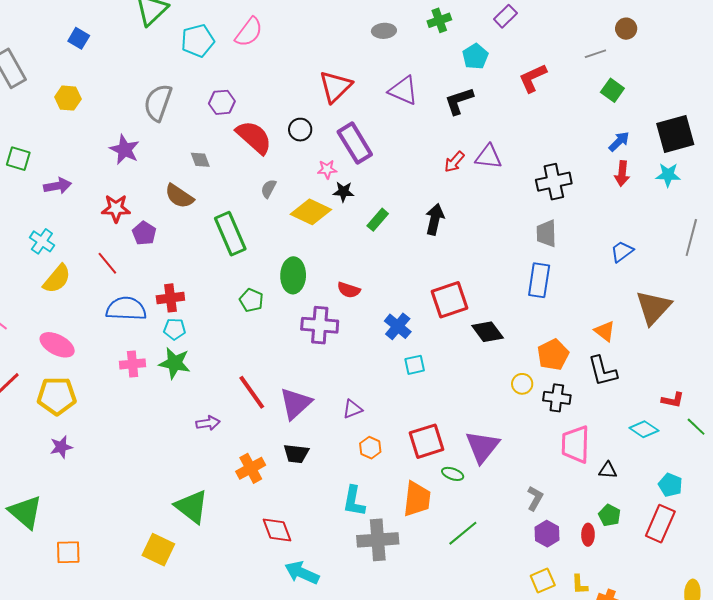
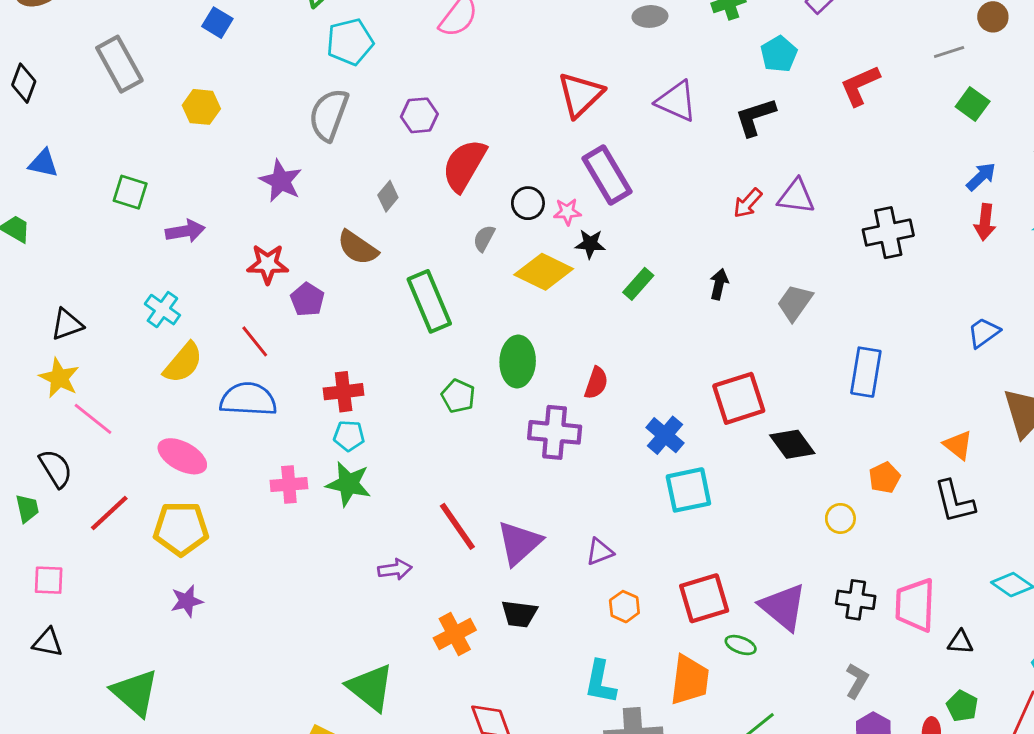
cyan pentagon: (198, 41) -> (350, 42), moved
black circle: (300, 130) -> (528, 203), moved
red semicircle: (254, 137) -> (464, 165), turned -102
gray diamond: (200, 160) -> (388, 196), turned 60
black arrow: (435, 219) -> (719, 284), size x0.7
gray trapezoid: (546, 233) -> (795, 303), moved, turned 36
red semicircle: (349, 290) -> (596, 383), turned -90
blue semicircle: (126, 309) -> (248, 399), moved
orange pentagon: (553, 355) -> (885, 478), size x0.7
cyan square: (415, 365) -> (688, 490), size x1.6
black cross: (557, 398) -> (856, 600), moved
purple triangle: (482, 447) -> (783, 607), turned -30

